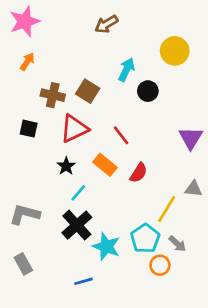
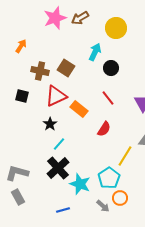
pink star: (25, 21) -> (55, 18), moved
yellow circle: (175, 51) -> (116, 28), moved
red line: (121, 135) -> (108, 98), moved
orange rectangle: (105, 165) -> (79, 109), moved
gray L-shape: (25, 214) -> (17, 173), moved
gray arrow: (177, 244) -> (103, 206), moved

